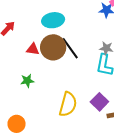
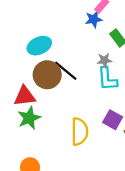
red triangle: (33, 49) -> (25, 96), moved, size x1.5
green star: (27, 81) -> (29, 118), size x1.5

